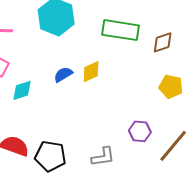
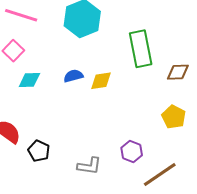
green rectangle: (121, 30) -> (141, 49), turned 54
black pentagon: (50, 156) -> (39, 151), size x0.7

